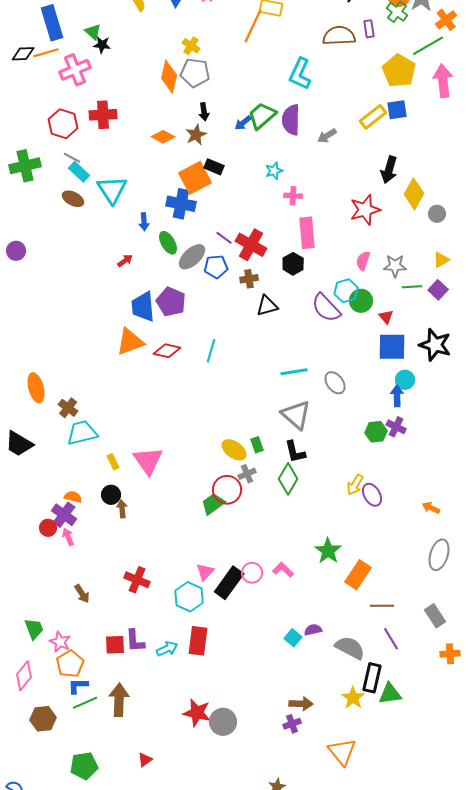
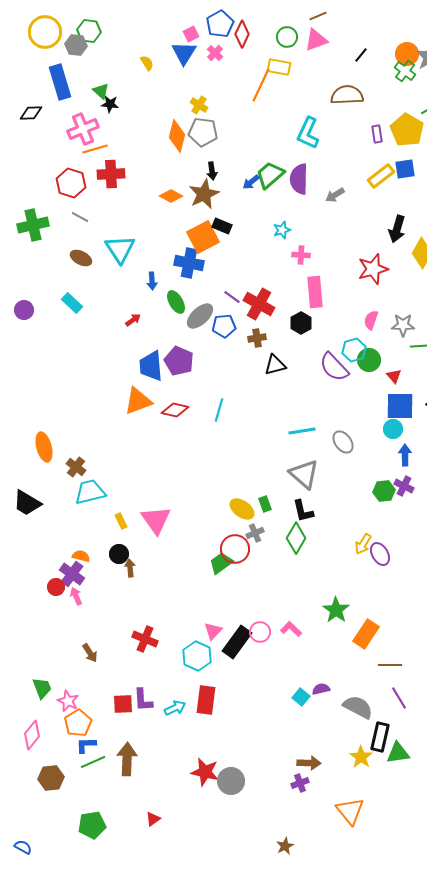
purple rectangle: (369, 29) -> (377, 134), moved
orange line: (46, 53) -> (95, 149), moved
brown star: (196, 135) -> (204, 194), size x1.4
cyan rectangle: (79, 172) -> (72, 303), moved
cyan circle: (405, 380) -> (393, 429), moved

